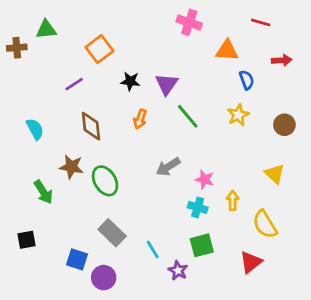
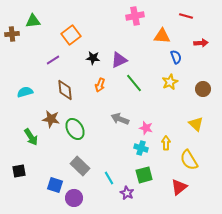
pink cross: (189, 22) -> (135, 16), turned -30
purple triangle: (167, 84) -> (119, 60), turned 30
cyan semicircle: (35, 129) -> (25, 92), turned -77
gray arrow: (168, 167) -> (120, 119), turned 54

